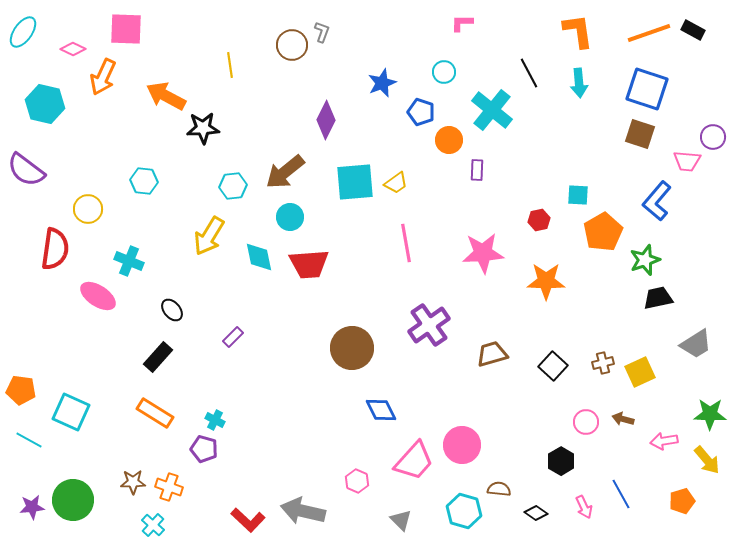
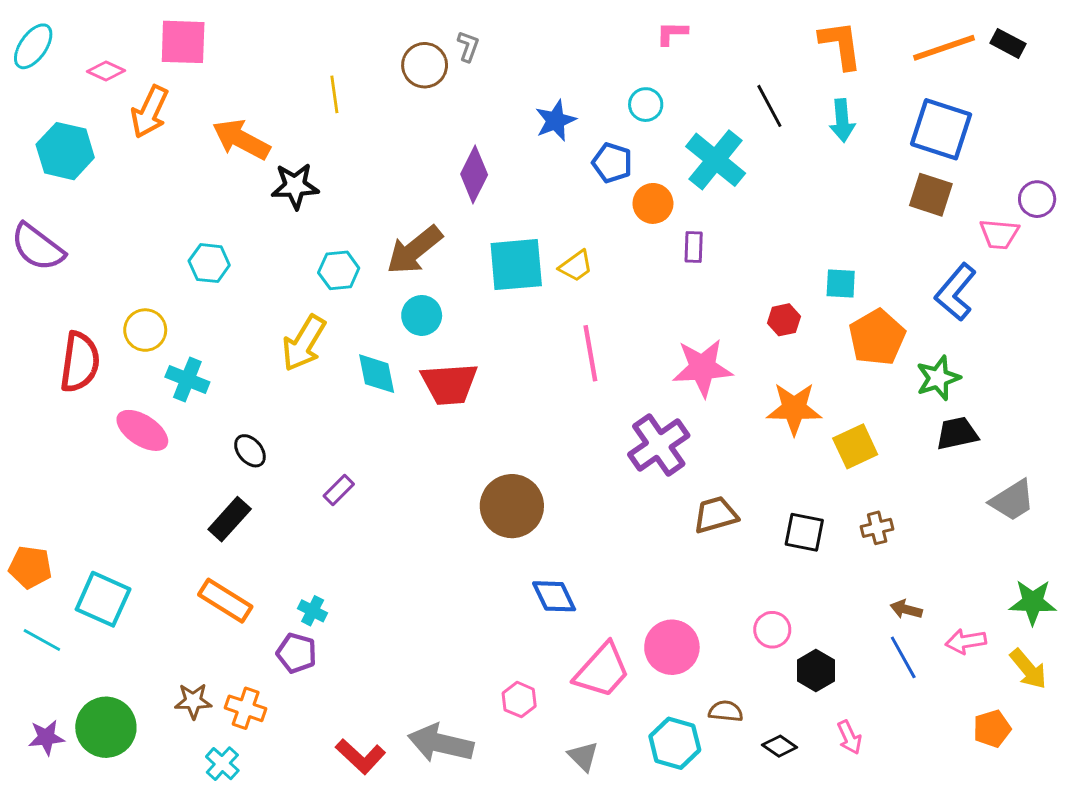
yellow circle: (88, 209) -> (145, 330), moved
purple cross: (429, 325) -> (659, 445), moved
black square: (553, 366) -> (804, 532), turned -32
yellow square: (640, 372) -> (855, 446), moved
pink circle: (586, 422) -> (772, 630), moved
blue line: (621, 494) -> (903, 657), moved

